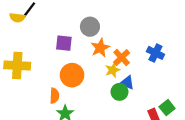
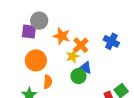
gray circle: (90, 27) -> (39, 21), moved
orange star: (100, 48) -> (62, 36), turned -30
orange semicircle: (54, 96) -> (48, 82), moved

